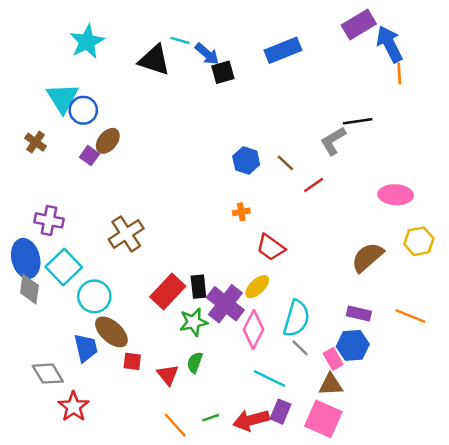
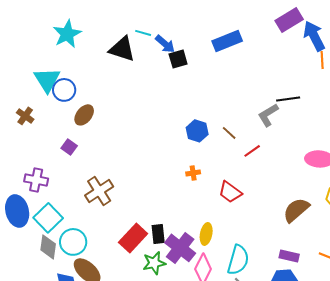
purple square: (89, 156) -> (69, 147), moved
red trapezoid: (271, 247) -> (230, 192), moved
yellow ellipse: (257, 287) -> (206, 234), turned -35
gray diamond: (29, 289) -> (48, 247), moved

